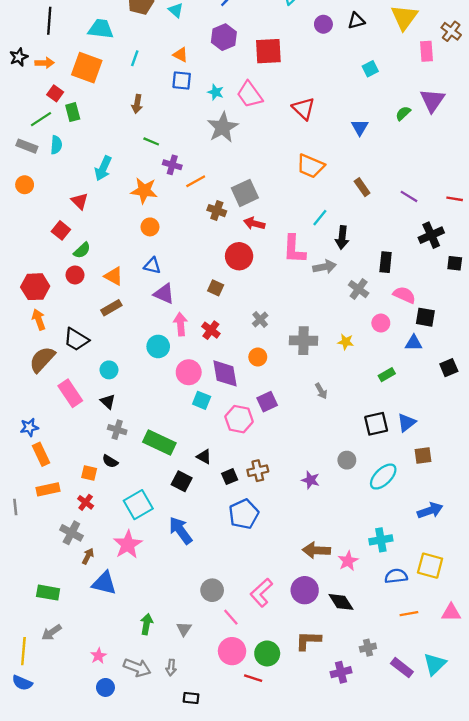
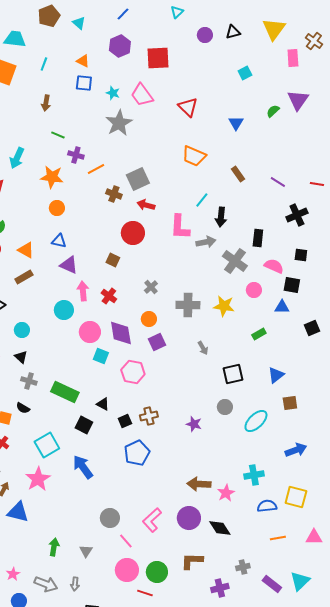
black square: (455, 263) -> (301, 255), moved
gray cross: (359, 289) -> (235, 261), size x1.4
yellow star: (346, 342) -> (224, 306), size x1.5
purple square: (267, 402) -> (157, 342), moved
black square: (376, 424) -> (233, 374), moved

